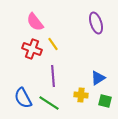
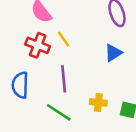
blue triangle: (98, 78) -> (113, 53), moved
blue semicircle: (23, 98) -> (20, 85), moved, turned 30

